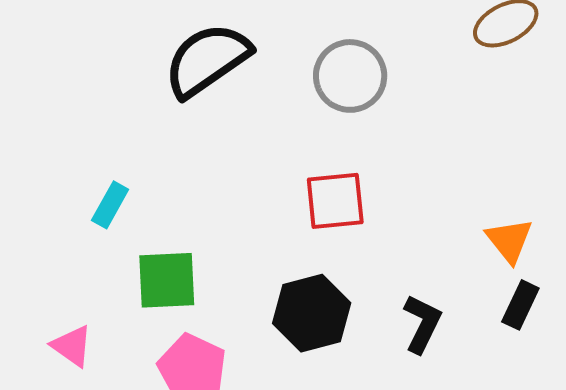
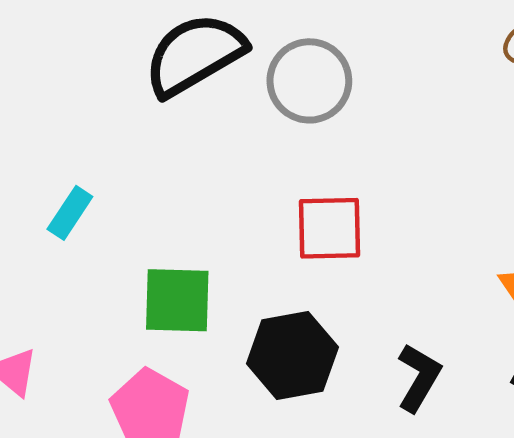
gray circle: (350, 76) -> (309, 81), moved
green square: (167, 280) -> (177, 300), moved

